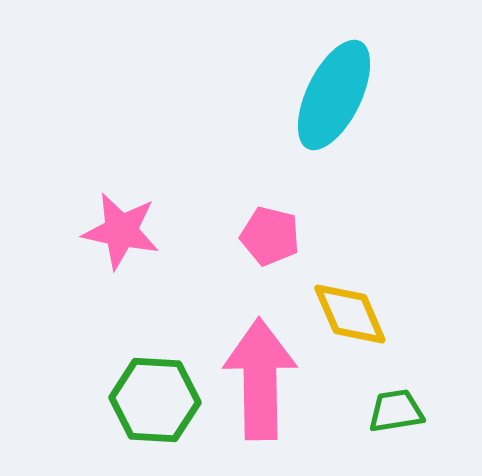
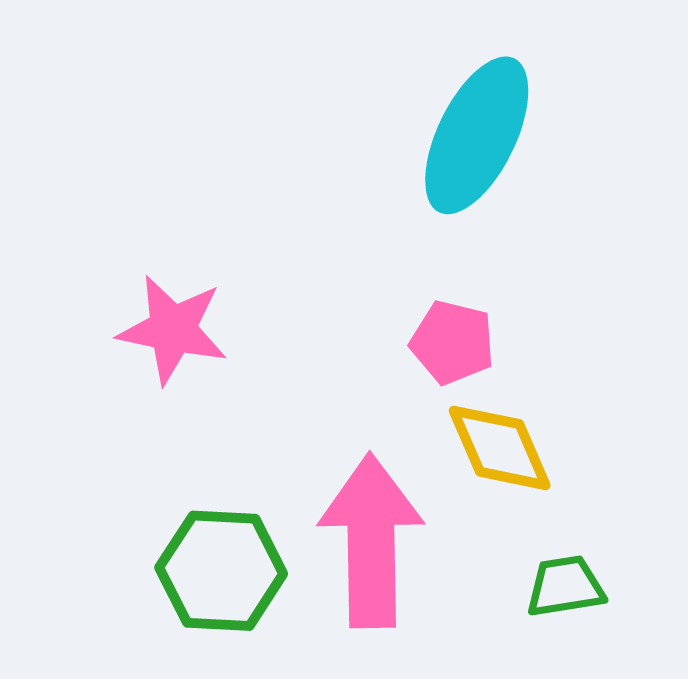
pink pentagon: (270, 236) -> (452, 342), moved

